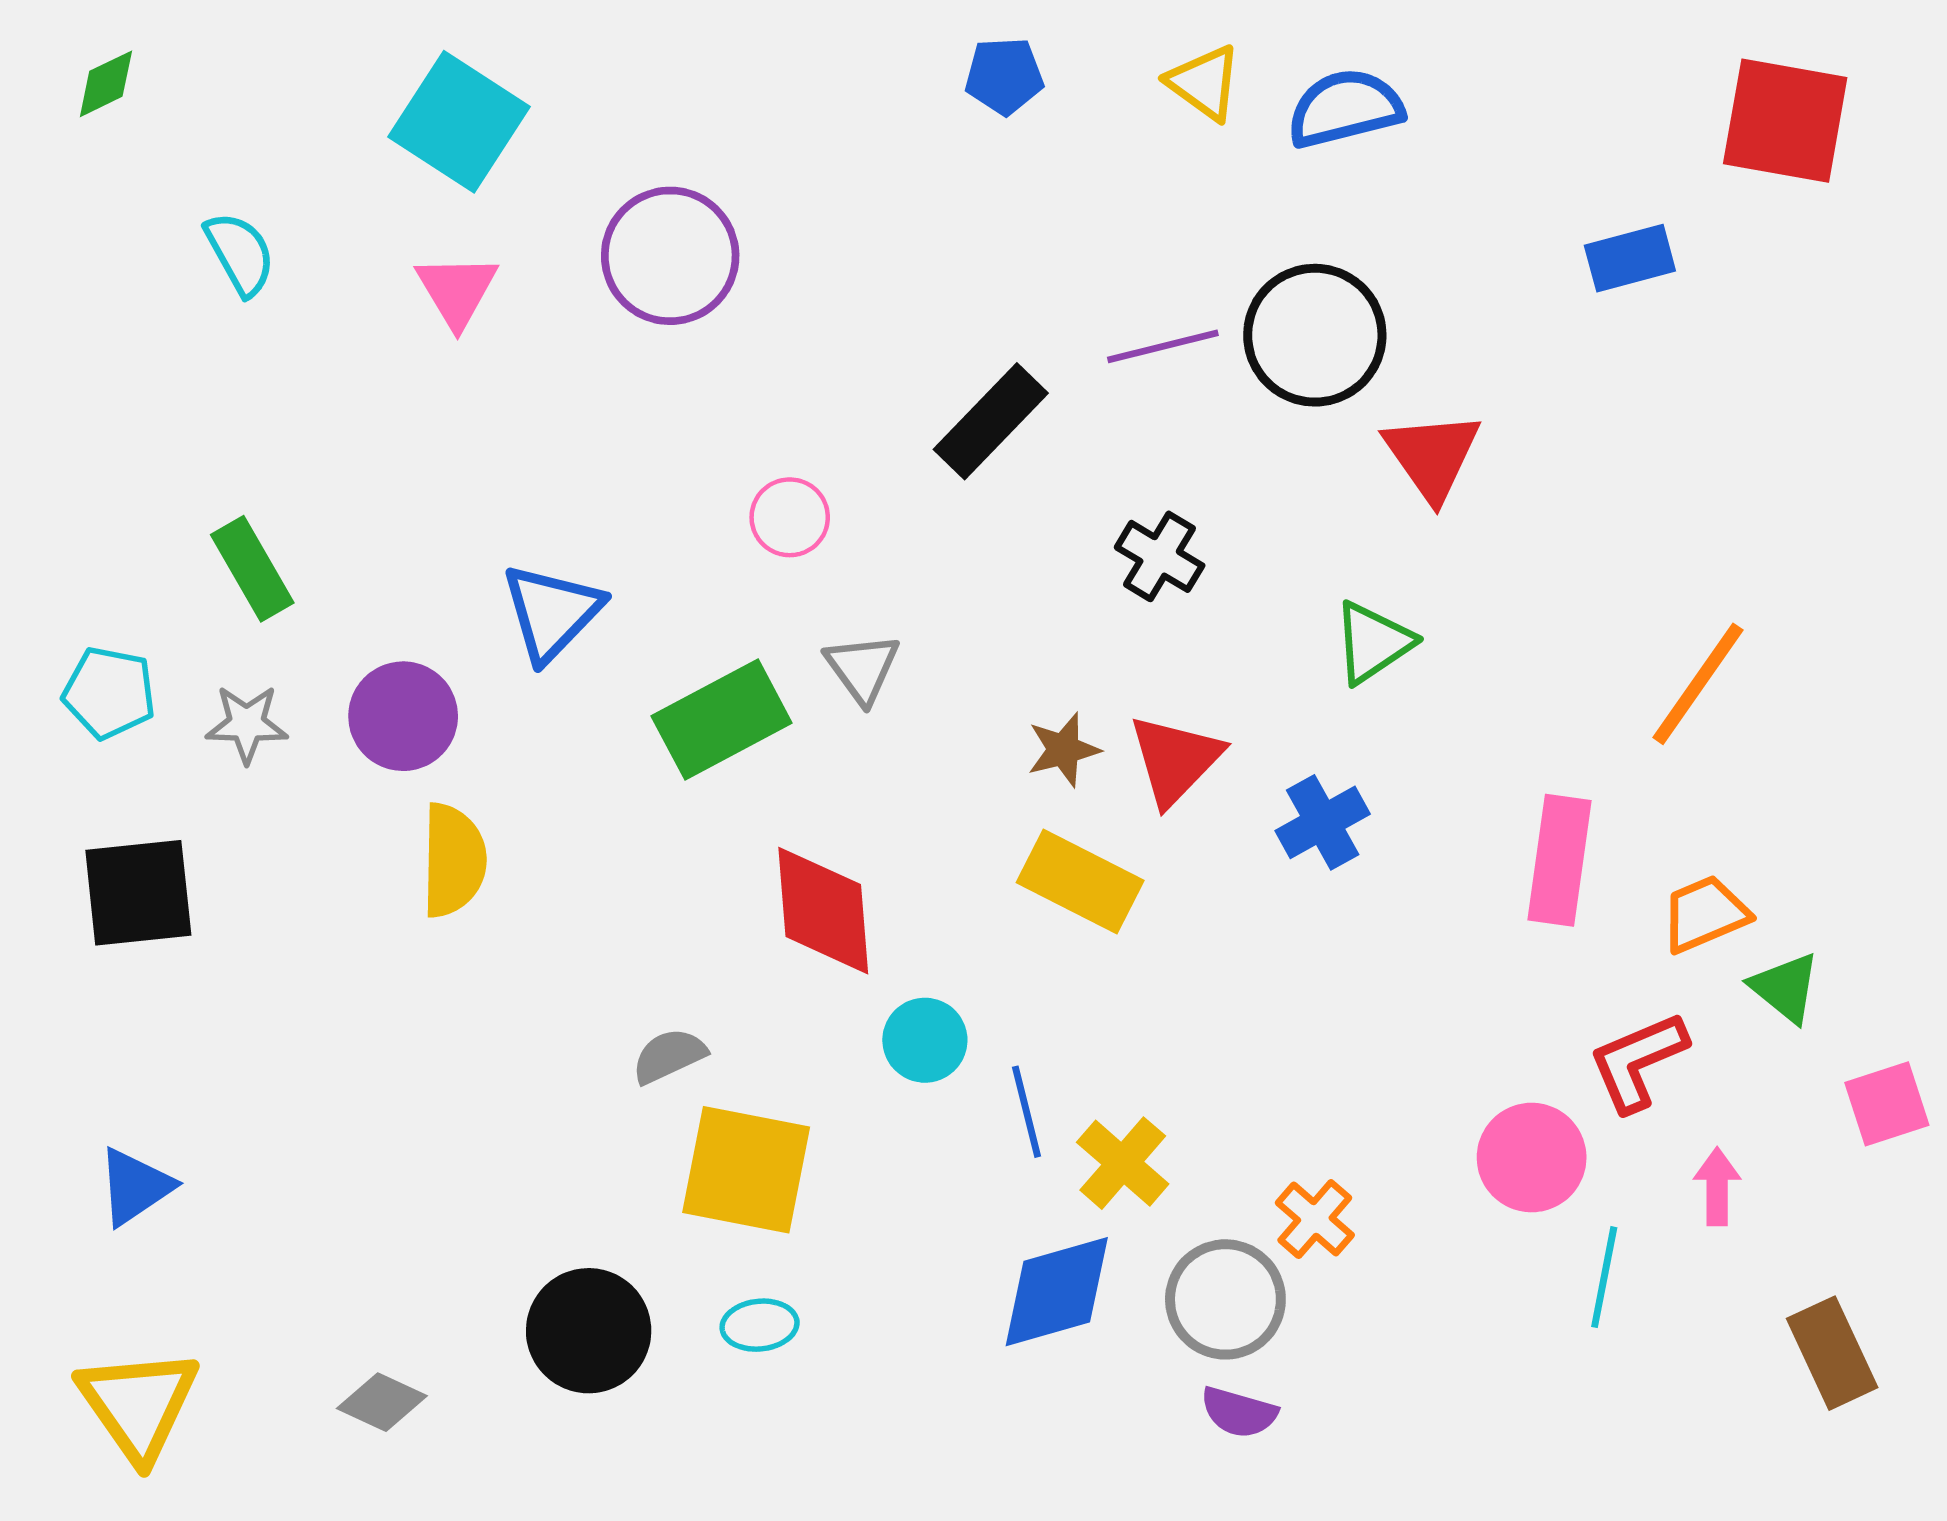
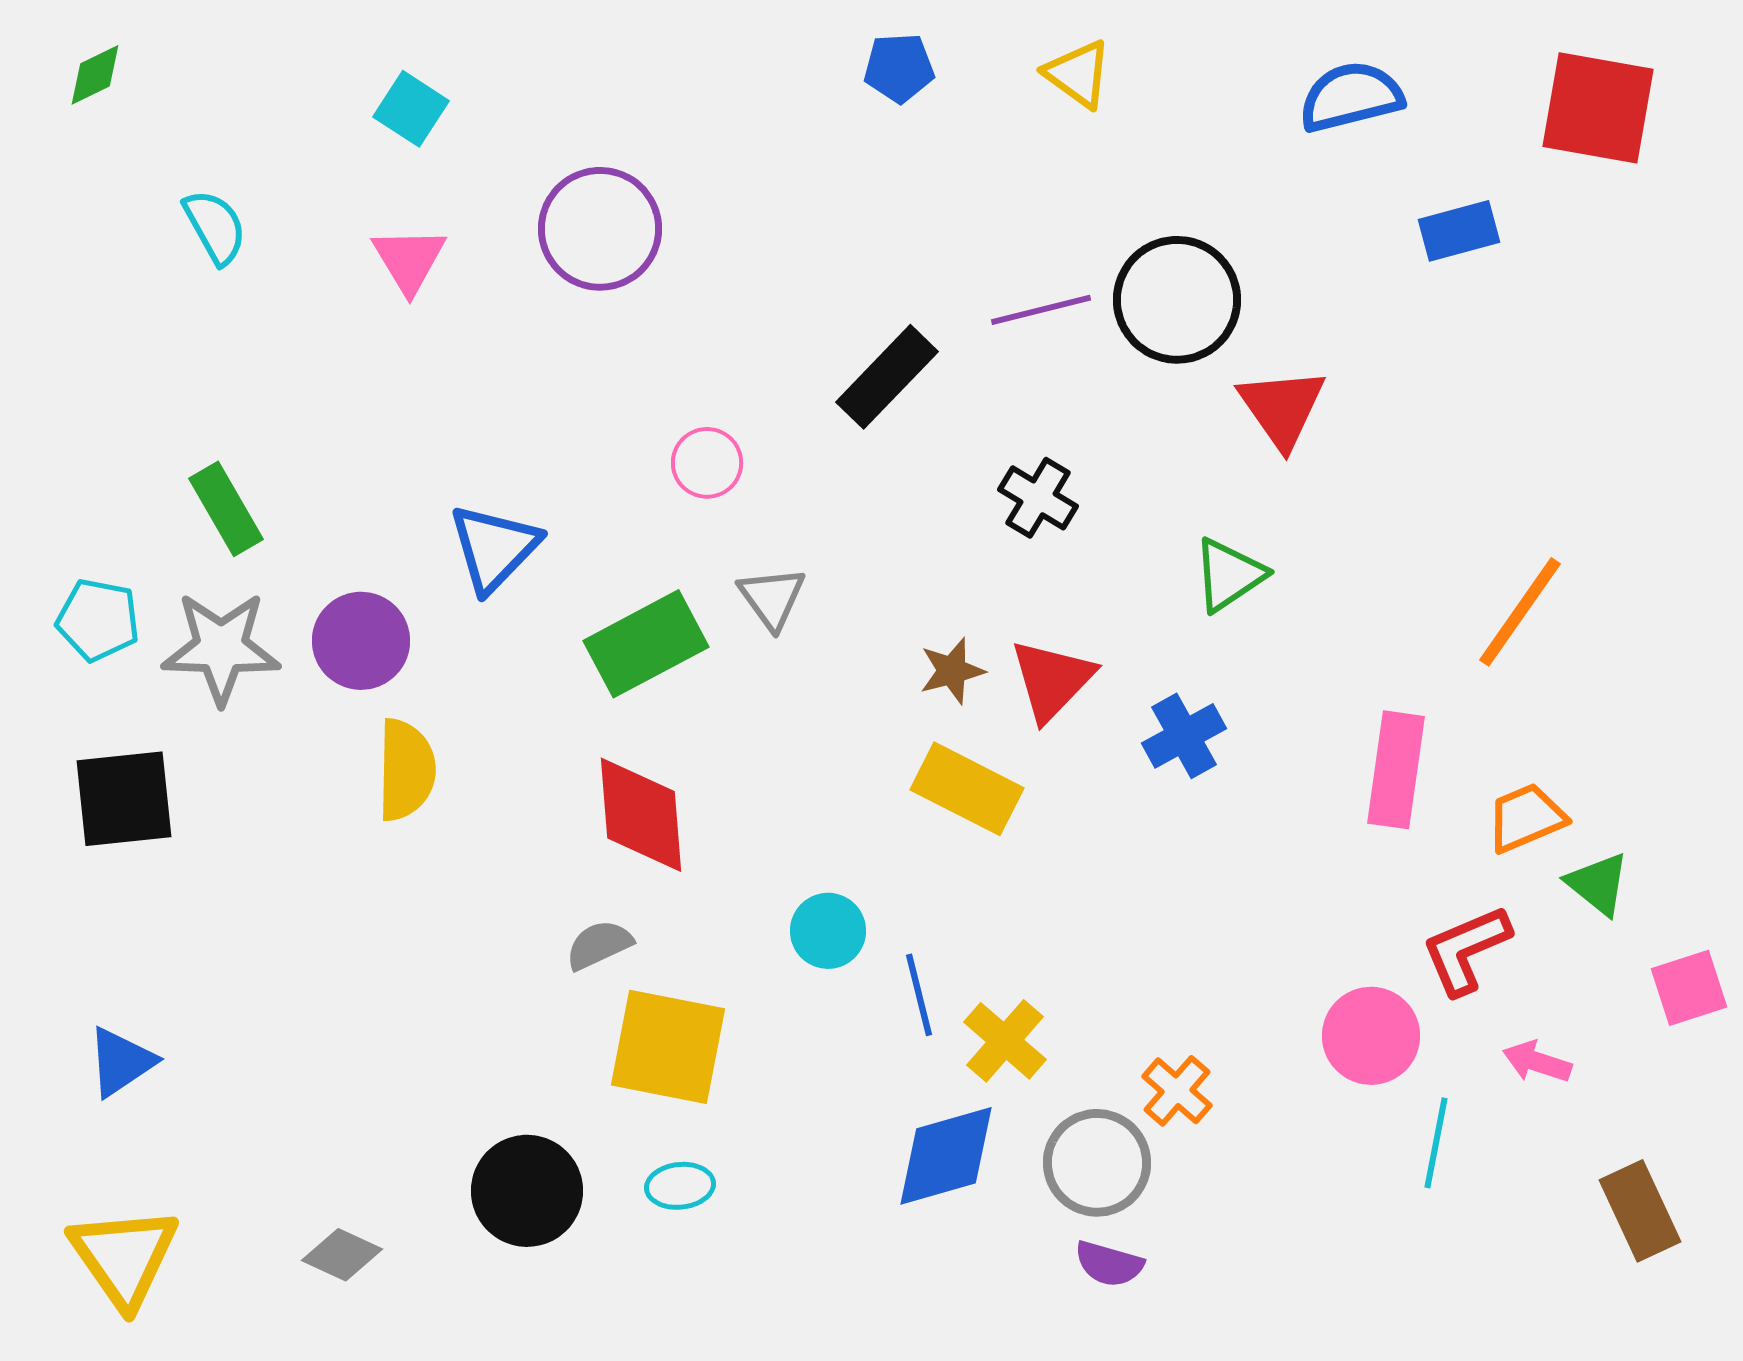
blue semicircle: (1345, 108) -> (1351, 97), moved
cyan square: (459, 122) -> (411, 109), size x0.6
gray star: (247, 724) -> (221, 648), size x1.6
red diamond: (823, 911) -> (641, 815), moved
pink arrow: (1717, 1187) -> (1537, 1062), turned -72

